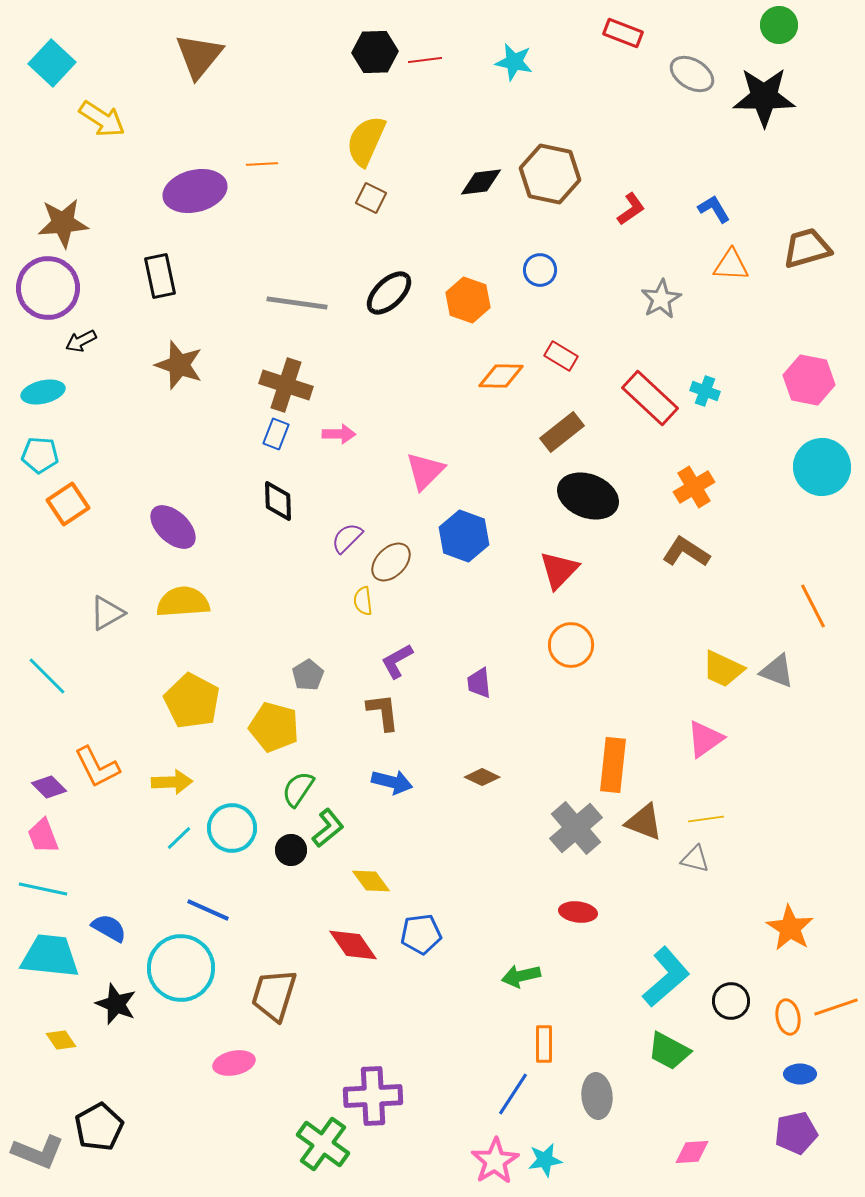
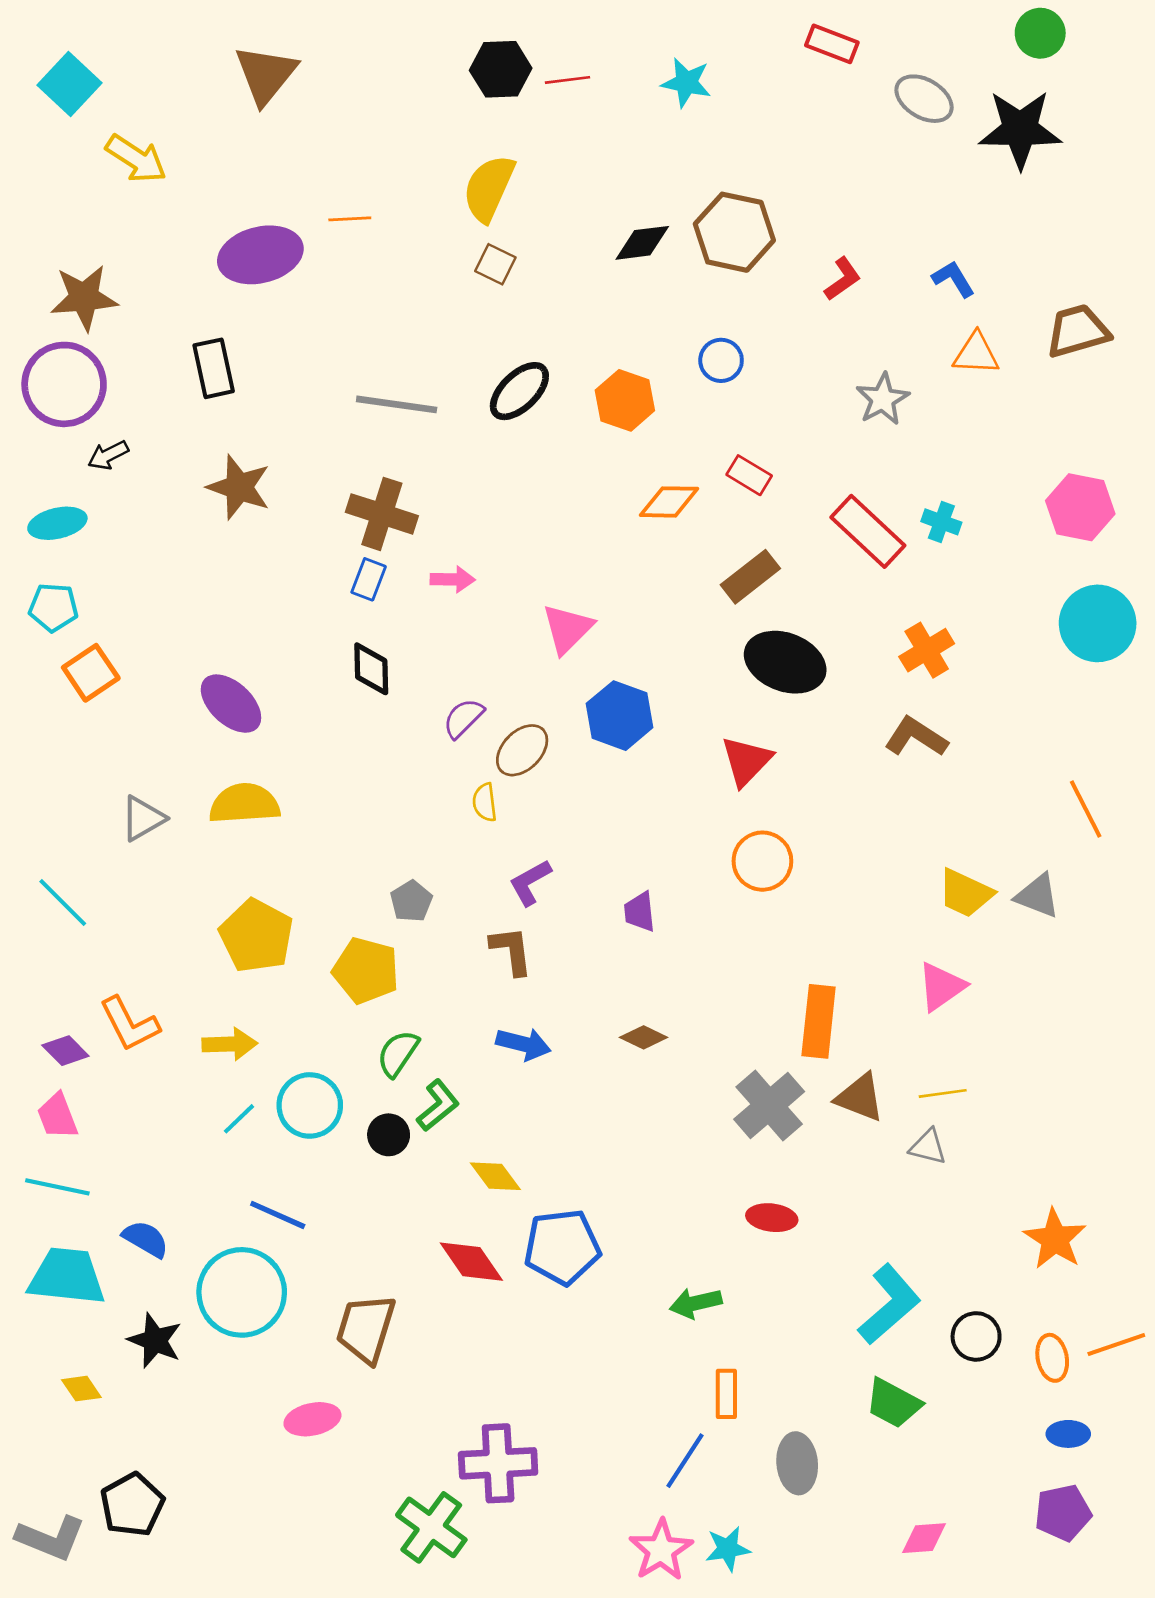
blue pentagon: (421, 934) -> (562, 1247), size x1.4

